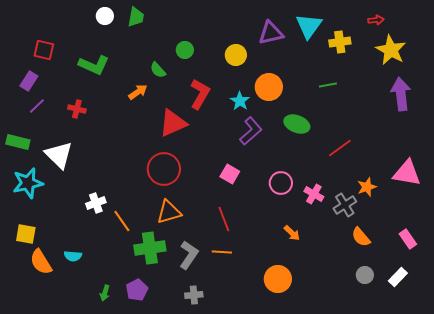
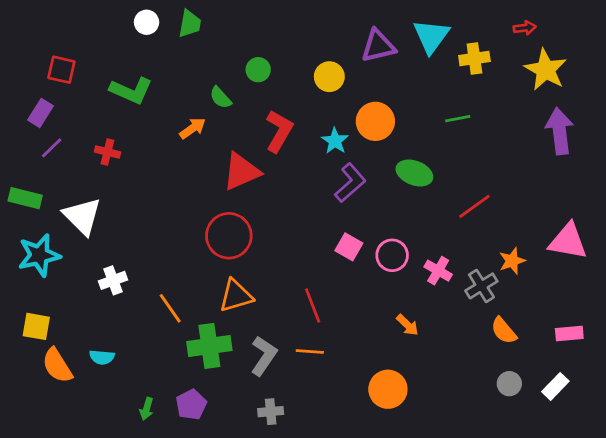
pink square: (230, 174) -> (349, 247), moved
white cross: (96, 203) -> (113, 280), moved
pink rectangle: (408, 239) -> (569, 333), turned -60

